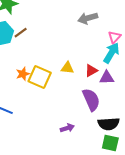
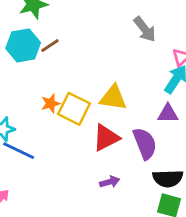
gray arrow: (88, 18) -> (145, 29), turned -114
yellow triangle: (67, 68) -> (113, 98), size x1.5
red triangle: (91, 71) -> (106, 138), moved, size x1.5

